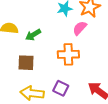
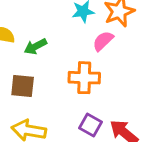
purple square: (61, 88) -> (91, 125), moved

